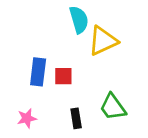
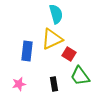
yellow triangle: (103, 41) -> (52, 39), moved
red square: (63, 76) -> (69, 54), moved, turned 32

